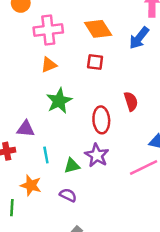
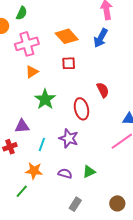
cyan line: (46, 155) -> (42, 144), turned 40
purple star: (97, 155) -> (69, 138), moved
green triangle: (72, 166) -> (89, 172), moved
green line: (12, 208) -> (22, 191), turned 48

